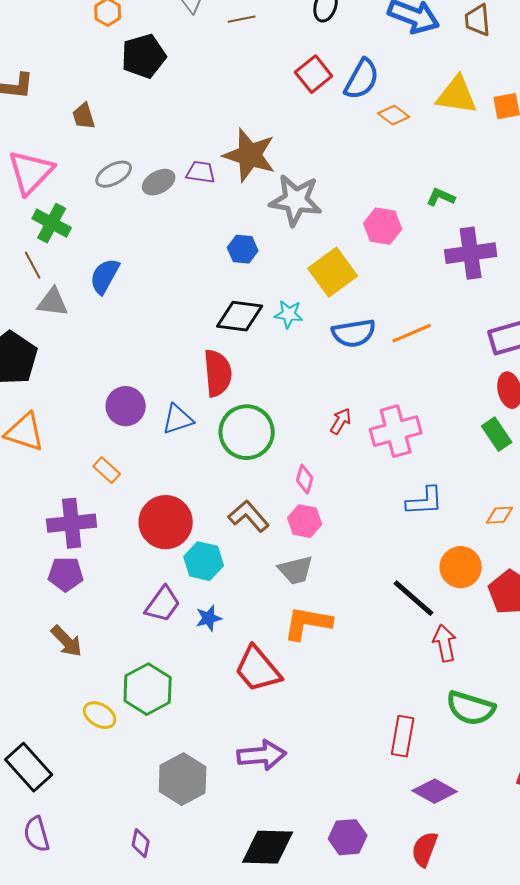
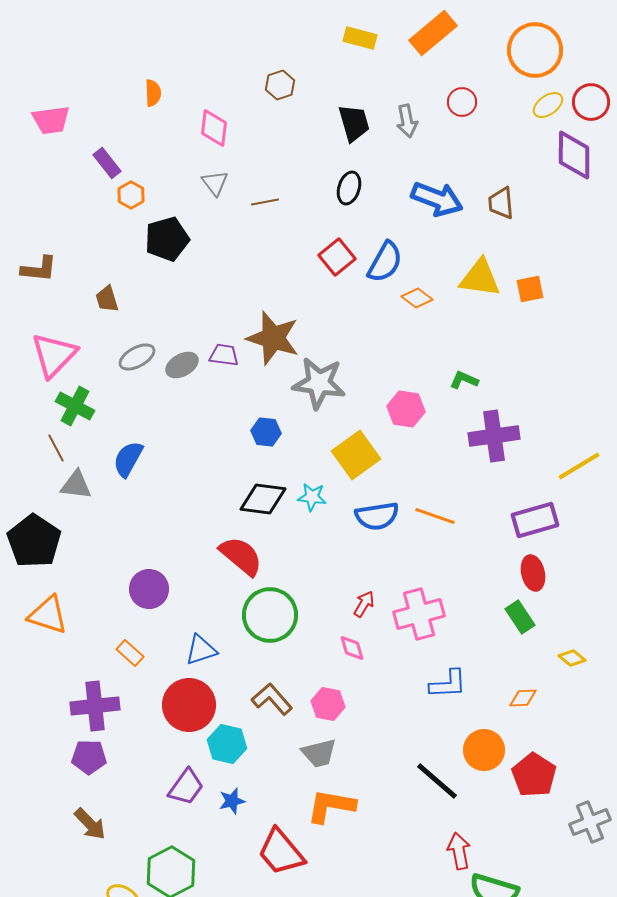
orange line: (412, 333) -> (435, 516), turned 42
red semicircle: (218, 373) -> (241, 556), turned -45
blue triangle: (178, 419) -> (201, 650), moved
pink diamond: (305, 479) -> (352, 648), moved, turned -32
red arrow: (445, 643) -> (459, 851), moved

